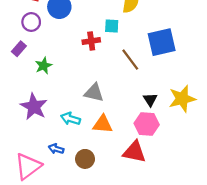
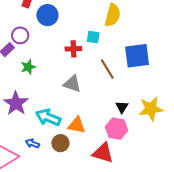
purple circle: (31, 22) -> (20, 35), moved
gray triangle: (94, 93) -> (72, 84), moved
cyan arrow: (71, 119) -> (48, 117), size x1.4
brown circle: (85, 159) -> (60, 143), moved

